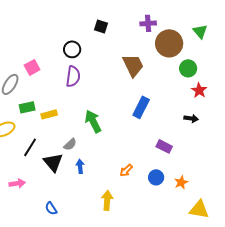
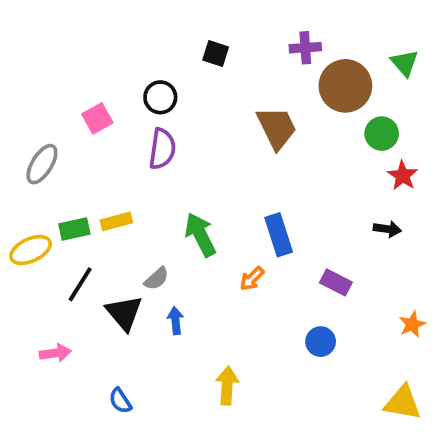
pink square: (32, 67) -> (97, 118), moved
green rectangle: (27, 107) -> (74, 229), moved
blue rectangle: (141, 107) -> (279, 235), moved, turned -45
orange arrow: (126, 170) -> (252, 279), moved
orange star: (181, 182) -> (412, 324), moved

